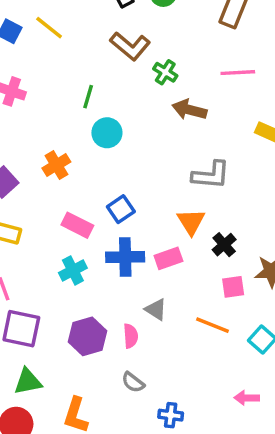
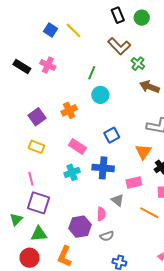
blue square: (121, 209) -> (112, 135), moved
pink rectangle: (168, 258) -> (134, 183), moved
purple hexagon: (88, 336) -> (80, 227), moved
gray semicircle: (133, 382) -> (107, 236), moved, turned -64

